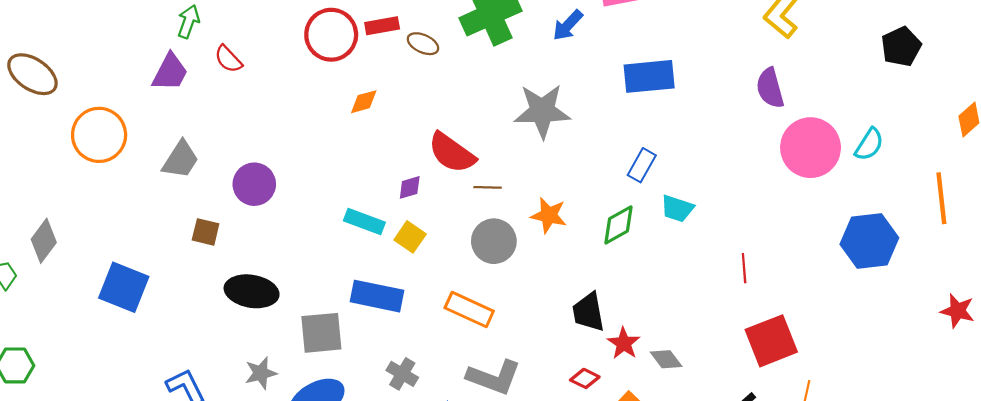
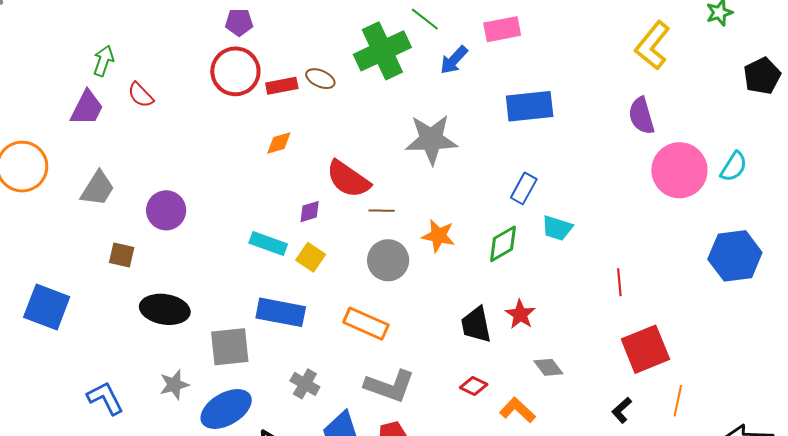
red rectangle: (382, 26) -> (282, 86), moved
orange diamond: (364, 102) -> (279, 143), moved
red star: (624, 343) -> (520, 314), moved

